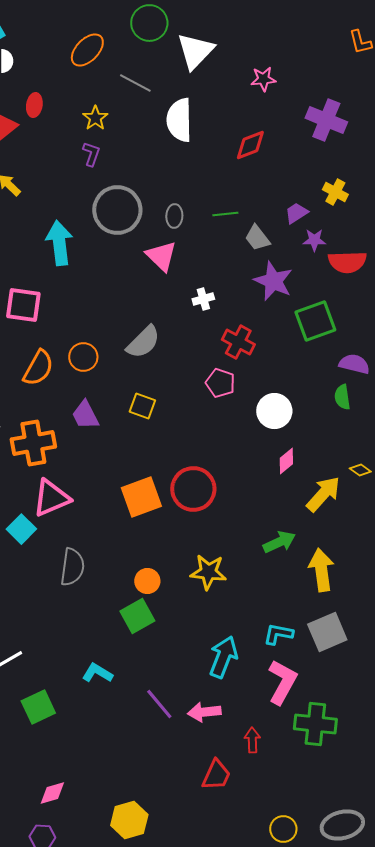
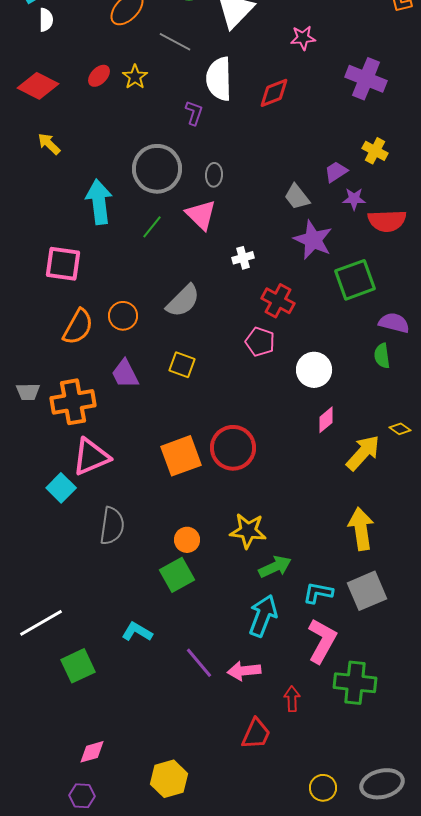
red ellipse: (34, 105) -> (99, 76), moved, turned 35
red diamond: (250, 145) -> (274, 93), moved
purple L-shape: (91, 154) -> (194, 113), moved
green line: (225, 214) -> (152, 227), moved, turned -45
green arrow: (279, 542) -> (275, 567), moved

